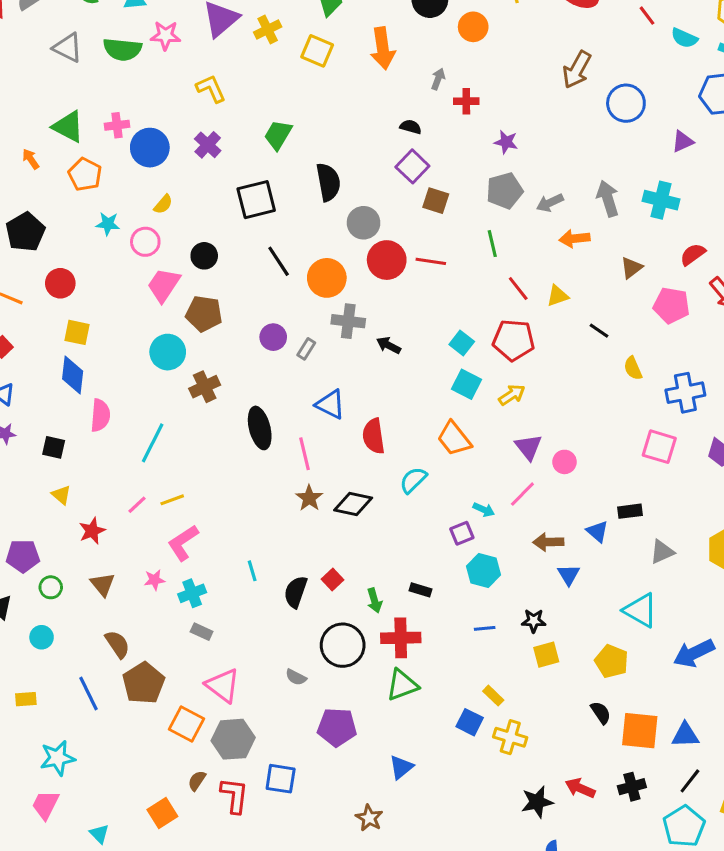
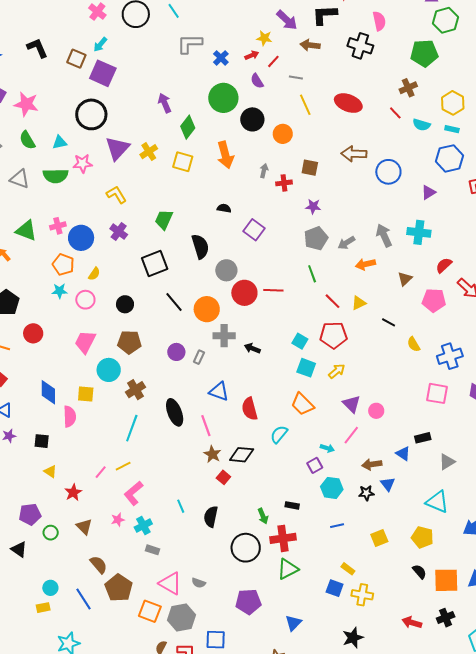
brown arrow: (577, 70) -> (354, 154), turned 70
black semicircle: (411, 127) -> (224, 208), moved
orange pentagon: (85, 174) -> (63, 264), moved
brown square: (436, 201) -> (310, 168), moved
pink trapezoid: (164, 285) -> (85, 342), moved
yellow square: (77, 332) -> (86, 394), moved
cyan line: (153, 443) -> (132, 428), moved
red square: (333, 579) -> (223, 477), moved
black star: (534, 621) -> (366, 493), moved
cyan circle: (42, 637) -> (50, 588), moved
gray semicircle: (296, 677) -> (199, 583), moved
black star: (537, 802) -> (353, 638), moved

